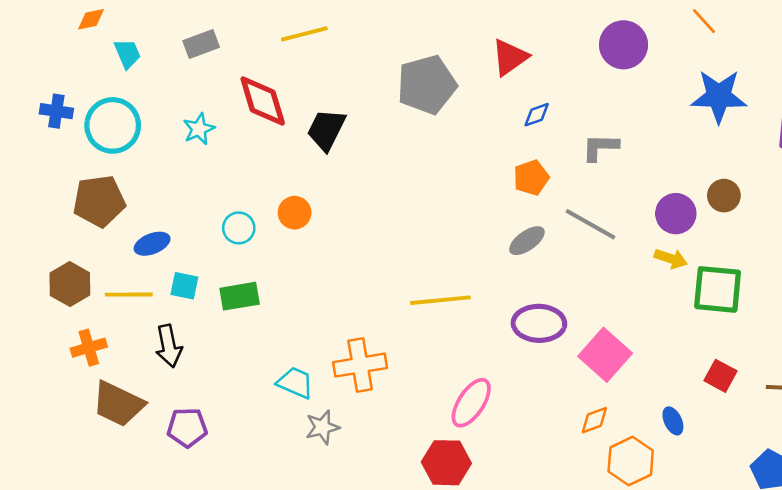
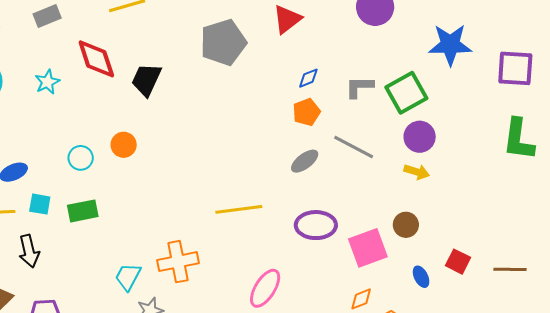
blue diamond: (537, 115) -> (308, 78), moved
brown circle: (724, 196) -> (406, 225), moved
green square: (718, 289) -> (406, 93), moved, turned -33
pink square: (605, 355) -> (368, 248), turned 30
cyan trapezoid: (295, 383) -> (128, 277), turned -84
blue ellipse: (673, 421) -> (421, 277), moved

